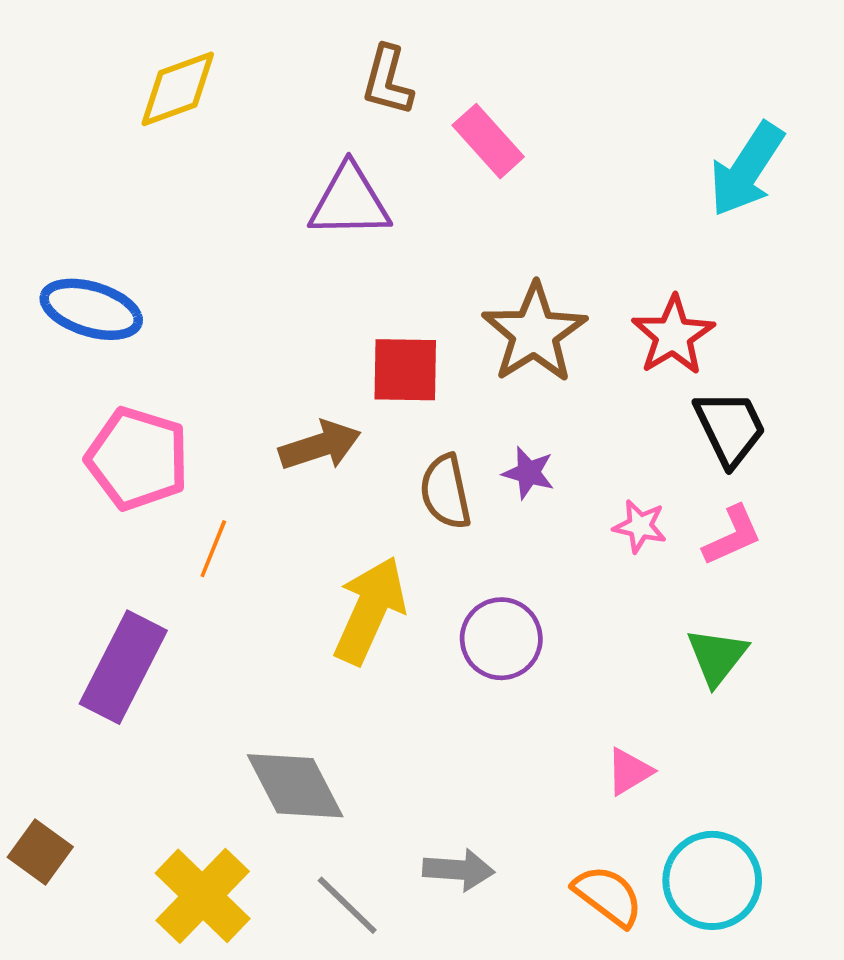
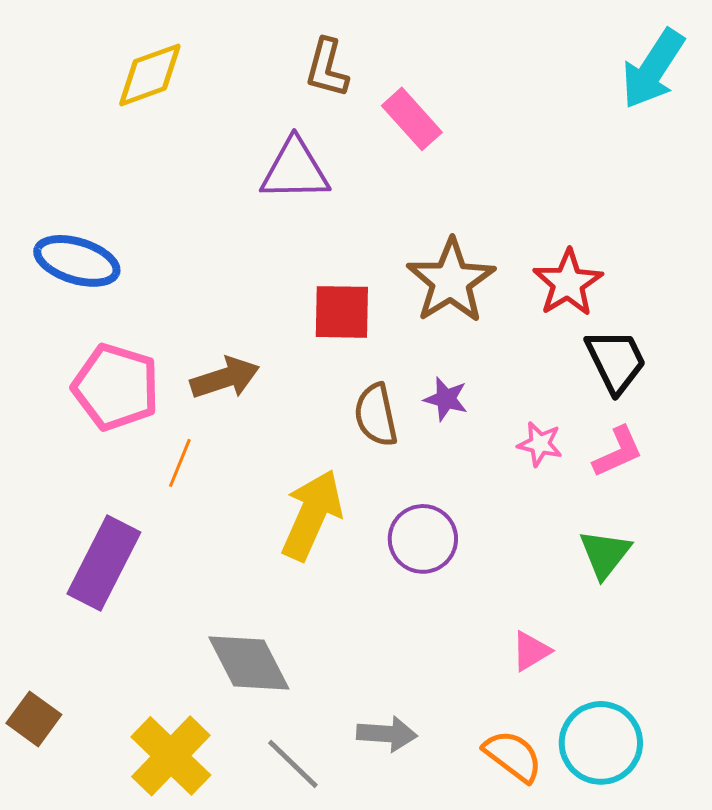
cyan arrow: (747, 169) -> (653, 69), moved
brown arrow: (320, 446) -> (225, 378), moved

